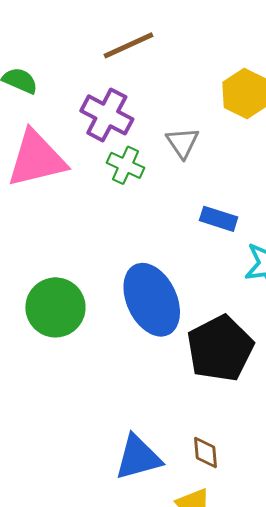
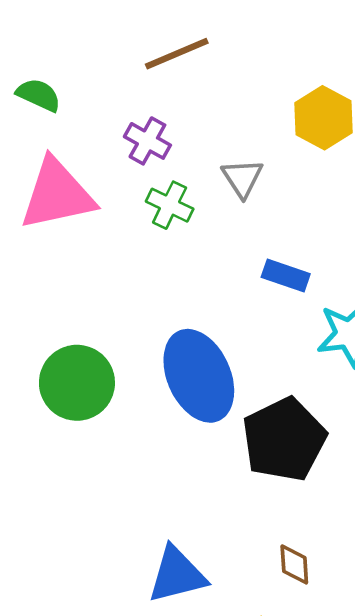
purple cross: (107, 115) -> (147, 141), size x0.7
brown diamond: (205, 452) -> (294, 564), moved

